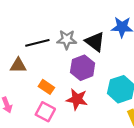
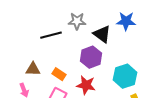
gray star: (67, 40) -> (77, 21), moved
brown triangle: (18, 65) -> (33, 69), moved

